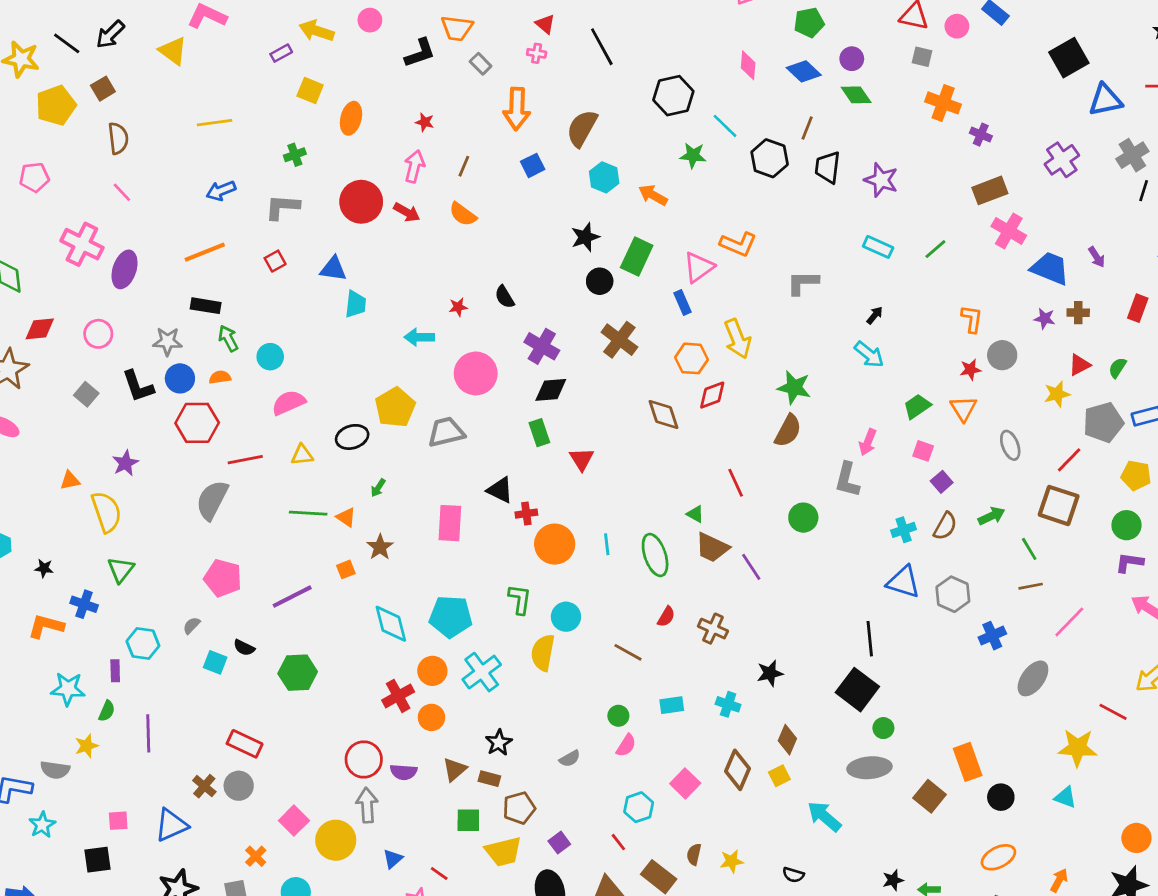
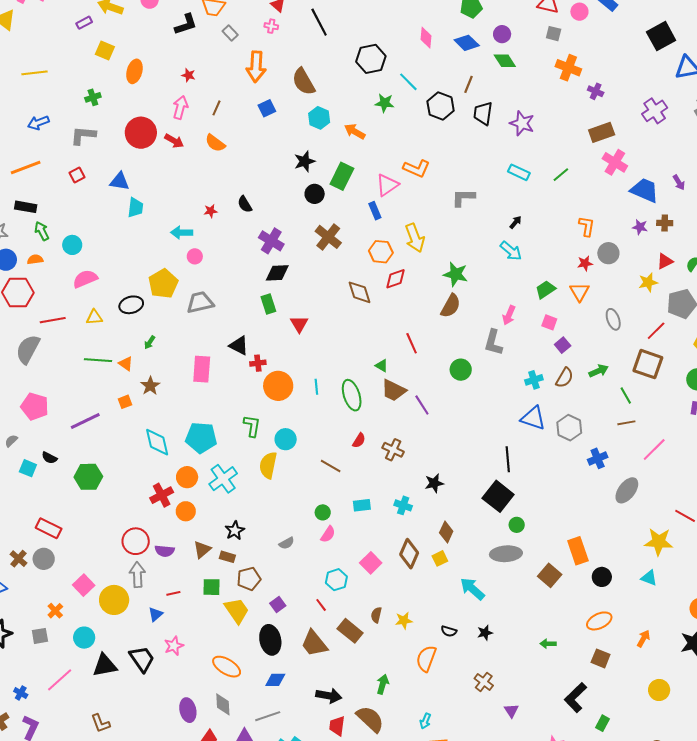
brown semicircle: (582, 128) -> (304, 82), turned -60
pink circle: (476, 373) -> (195, 256), moved, size x0.5
yellow trapezoid: (503, 852) -> (237, 610), turned -112
red line: (439, 873) -> (173, 593), moved, turned -48
black star: (893, 880) -> (485, 633), moved

